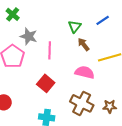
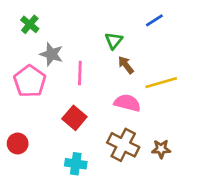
blue line: (103, 20) -> (154, 20), moved

